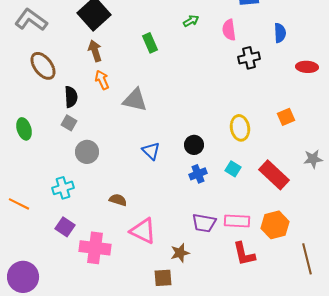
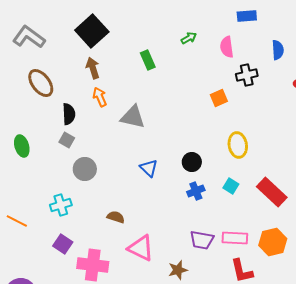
orange square: (286, 117) -> (219, 98), moved

